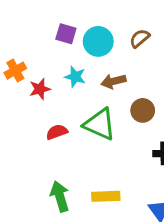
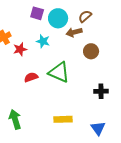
brown arrow: (114, 81) -> (74, 32), moved
brown circle: (143, 110) -> (91, 51), moved
green arrow: (60, 196) -> (15, 119), moved

